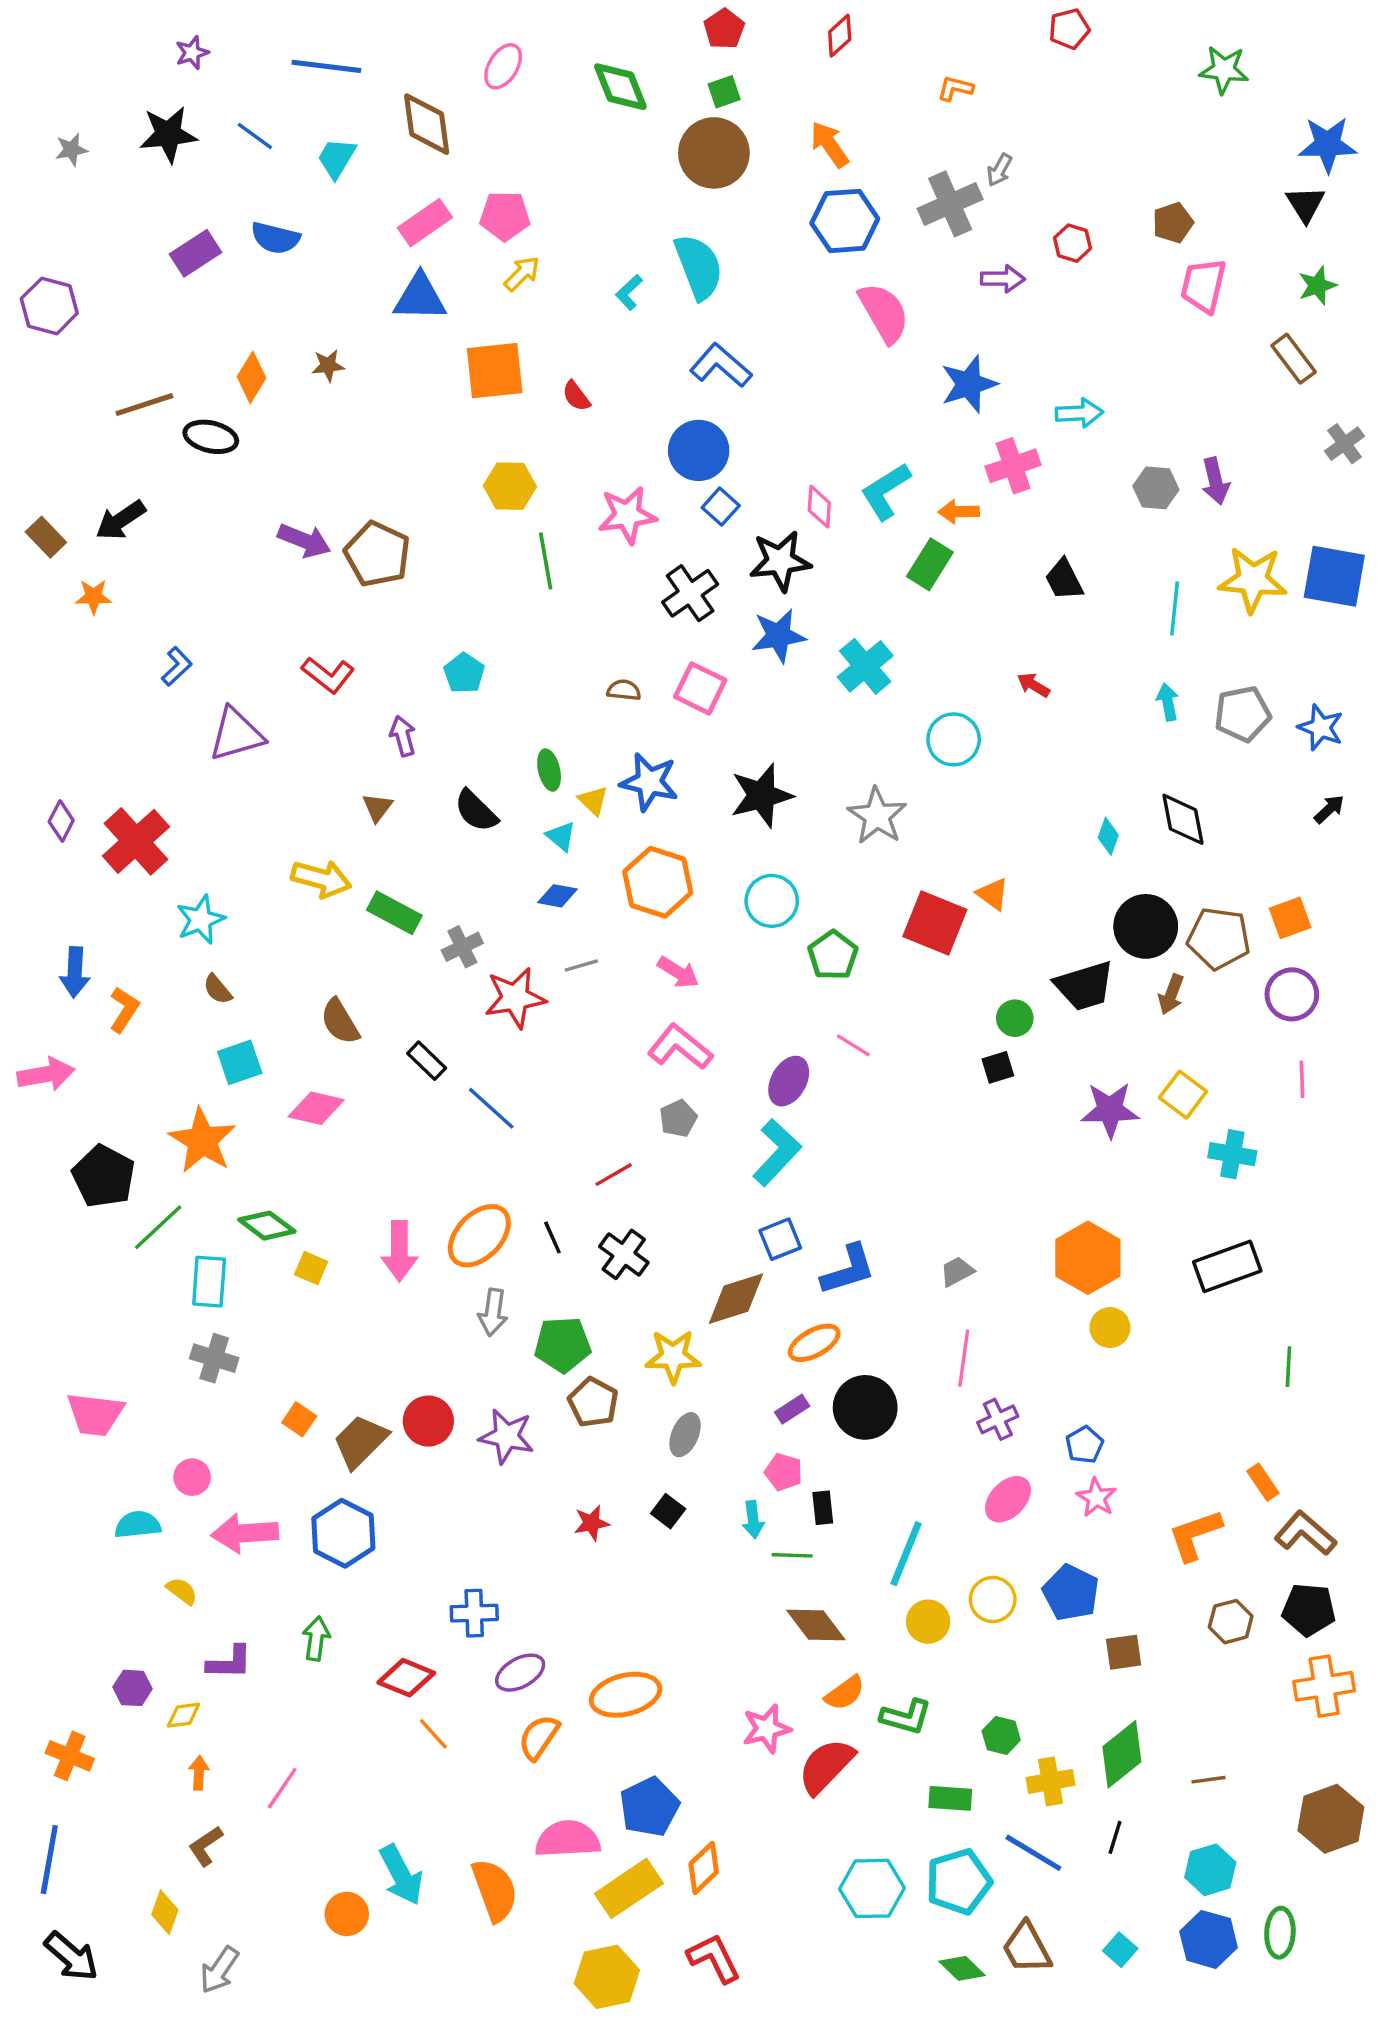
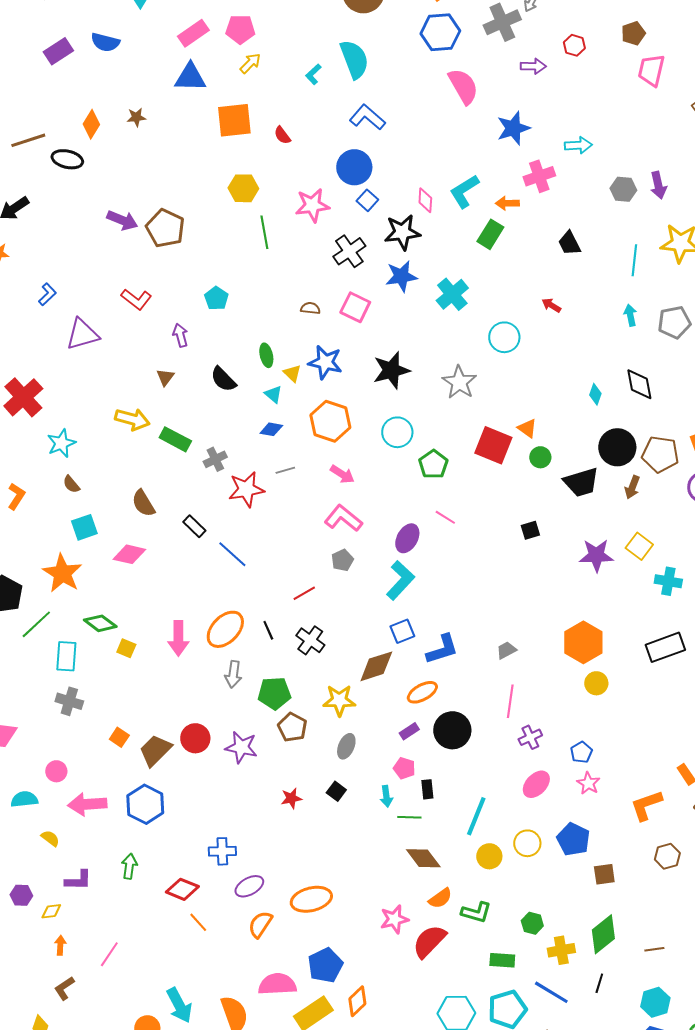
green circle: (1015, 1018) -> (540, 457), moved

